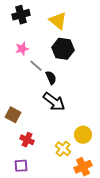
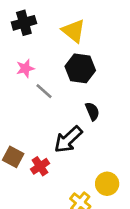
black semicircle: (51, 78) -> (92, 111), moved
black arrow: (54, 102) -> (68, 139), turned 100
red cross: (27, 140) -> (40, 166), moved, turned 32

